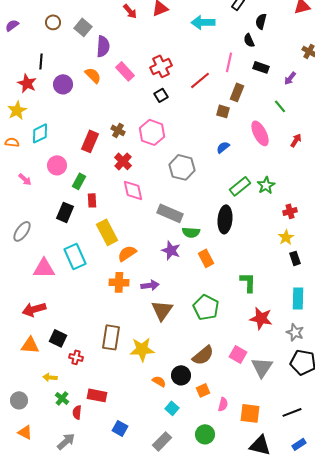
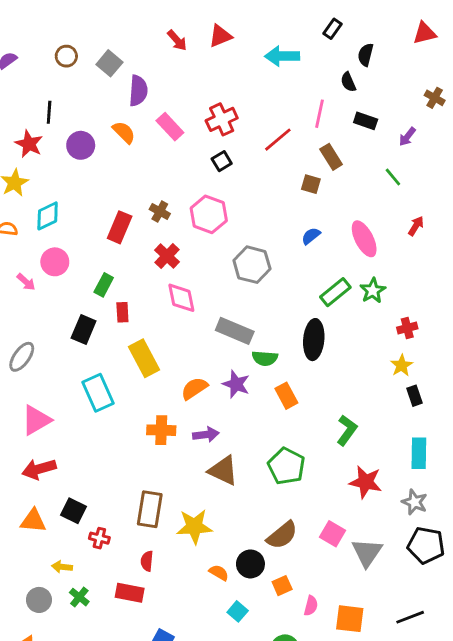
brown rectangle: (237, 92) -> (331, 157), turned -54
pink ellipse: (260, 133) -> (364, 239), moved
pink circle: (57, 165) -> (55, 262), moved
orange semicircle: (127, 253) -> (194, 388), moved
pink triangle: (44, 268) -> (36, 420), moved, turned -30
green L-shape: (248, 282) -> (347, 430), turned 35
brown triangle: (162, 310) -> (223, 470), turned -40
gray circle: (19, 400) -> (39, 600), moved
red semicircle: (77, 412) -> (147, 561), moved

